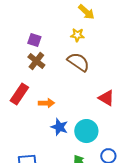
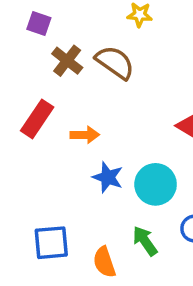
purple square: (34, 40) -> (39, 24), moved
brown semicircle: (78, 62) -> (115, 62), moved

